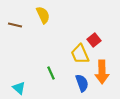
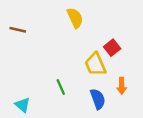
yellow semicircle: (43, 15) -> (75, 18), moved
orange arrow: (102, 72) -> (122, 86), size x0.6

